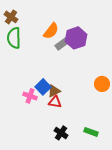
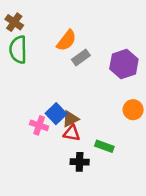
purple hexagon: (76, 38) -> (124, 64), moved
green rectangle: (91, 132) -> (104, 146), moved
black cross: (61, 133) -> (80, 162), moved, turned -32

